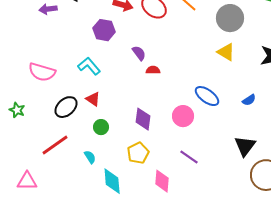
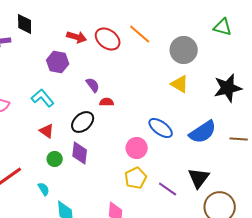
blue semicircle: (249, 100) -> (203, 132), size x2.0
black ellipse: (66, 107) -> (83, 122), moved
purple diamond: (143, 119) -> (80, 153), moved
yellow pentagon: (138, 153) -> (136, 178), moved
purple line: (189, 157) -> (168, 189), moved

